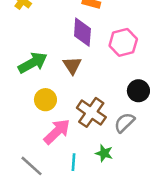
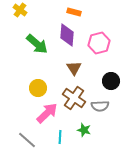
green arrow: (33, 63) -> (37, 44), moved, turned 70
brown triangle: (72, 65) -> (74, 68), moved
gray semicircle: (124, 123) -> (100, 106), turned -138

